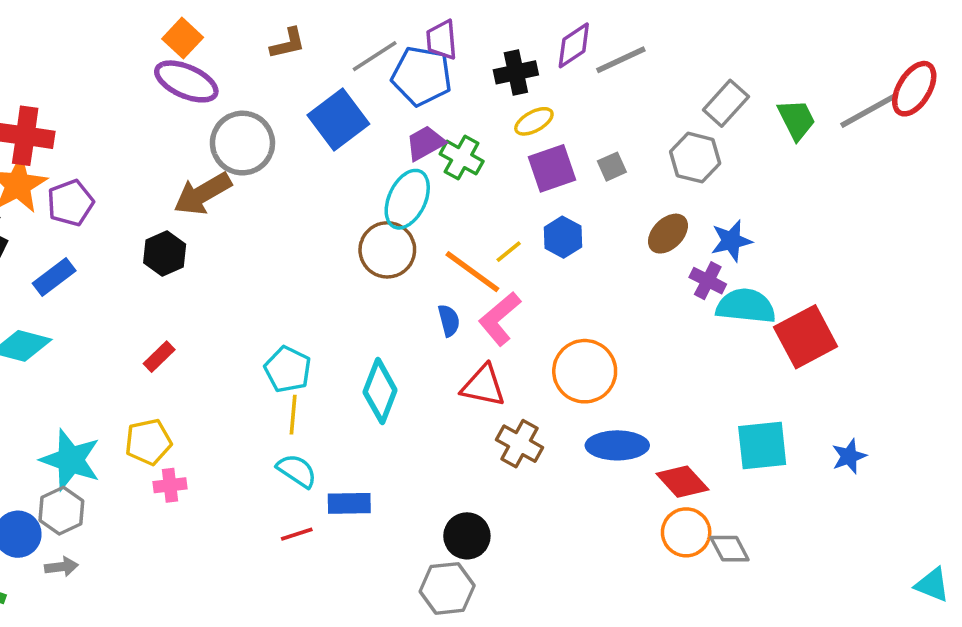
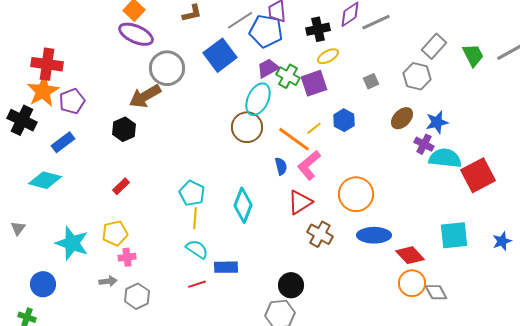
purple square: (552, 168) -> (314, 83), moved
red triangle: (483, 386) -> (300, 202), turned -44
gray hexagon: (61, 511) -> (137, 296), moved
gray arrow: (61, 567) -> (108, 281), moved

